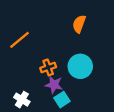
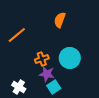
orange semicircle: (79, 24) -> (60, 20), moved

